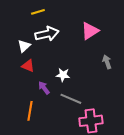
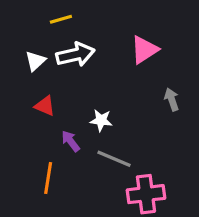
white triangle: (24, 46) -> (35, 61), moved

